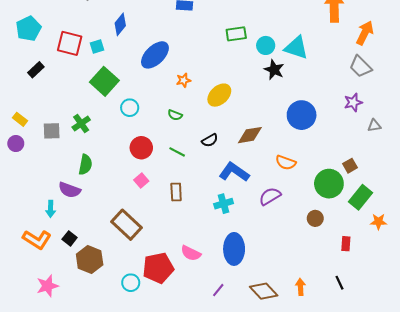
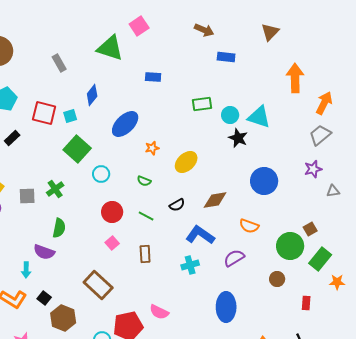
gray trapezoid: (361, 67) -> (320, 135), turned 95
blue ellipse: (234, 249) -> (226, 307), moved

